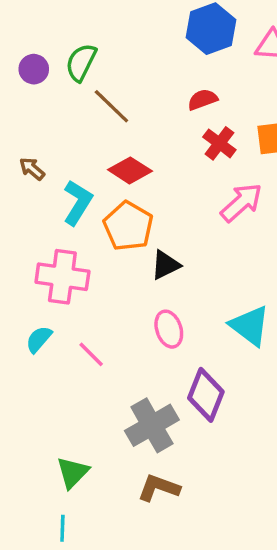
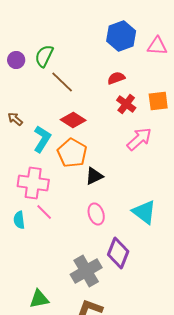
cyan semicircle: (39, 339) -> (19, 220), turned -48
pink line: (91, 354) -> (44, 212), moved
green triangle: (73, 473) -> (39, 299), turned 35

